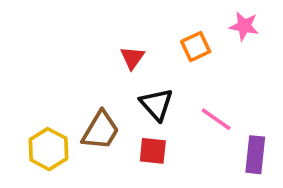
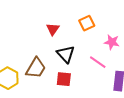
pink star: (244, 26) -> (112, 42), moved

